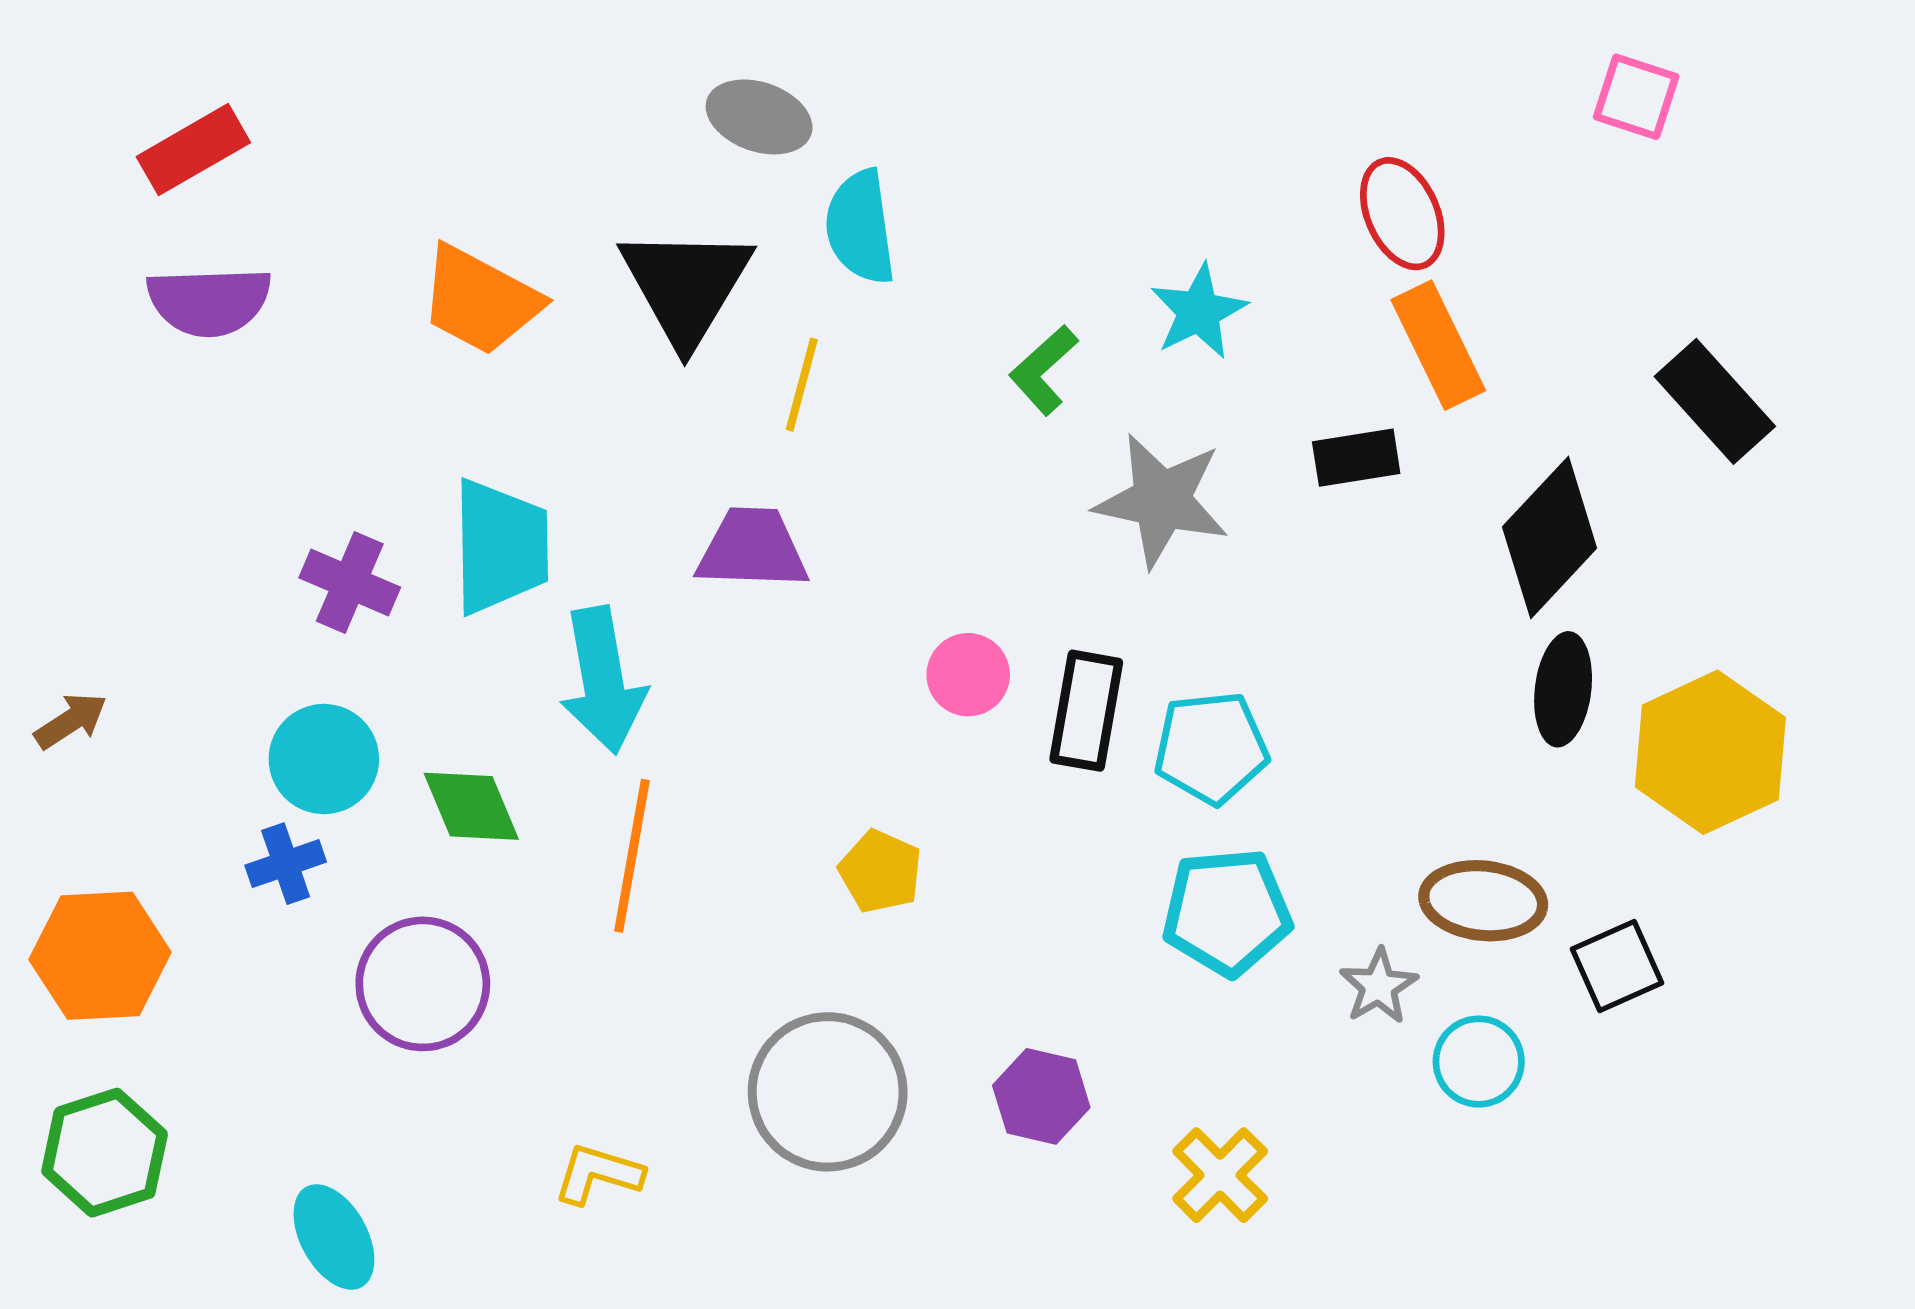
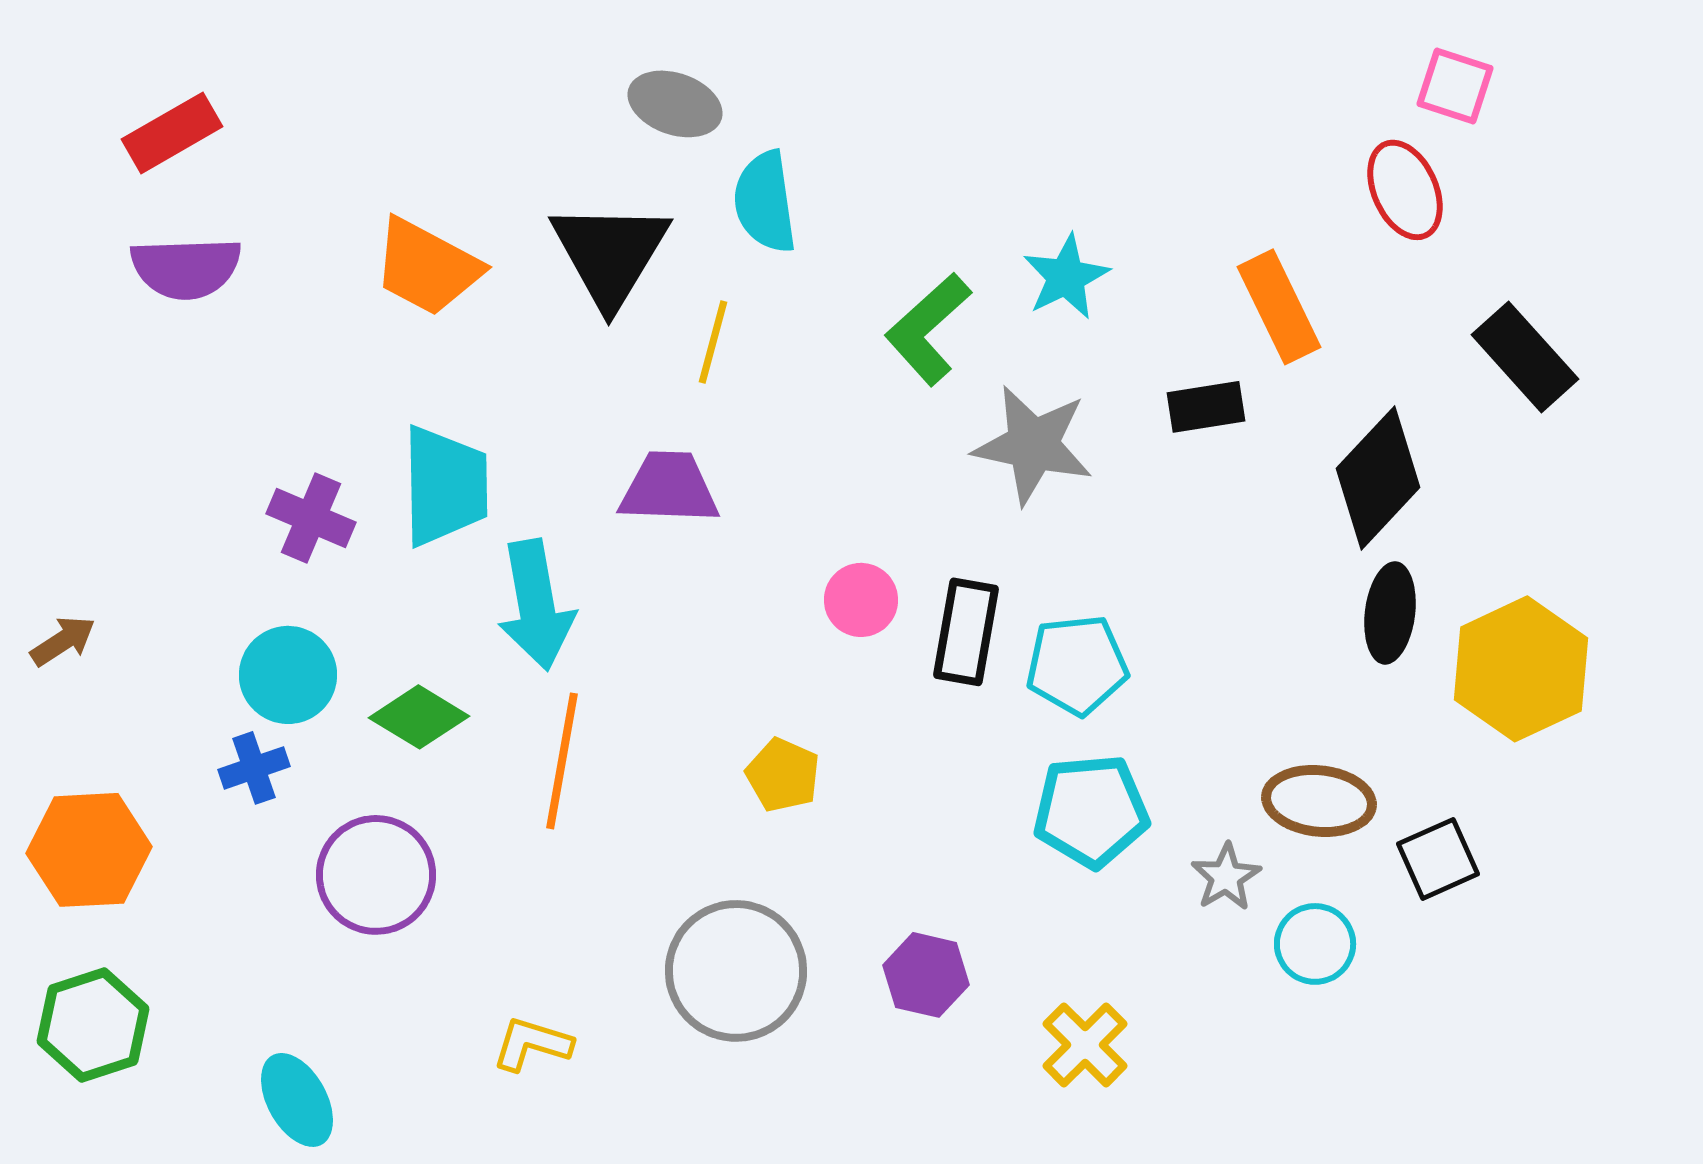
red ellipse: (1402, 214) -> (1405, 190), moved
green L-shape: (1044, 370) -> (928, 329), size x1.4
green diamond: (471, 806) -> (419, 717), turned -36

